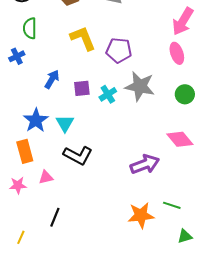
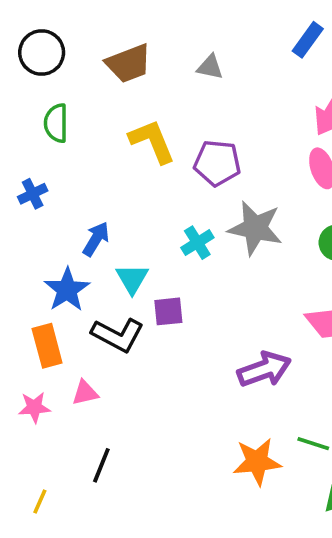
blue cross: (17, 56) -> (33, 194), moved
blue arrow: (52, 79) -> (96, 239), moved
purple square: (82, 88) -> (168, 311), moved
cyan triangle: (65, 123) -> (132, 279), moved
black L-shape: (78, 155) -> (118, 335), moved

